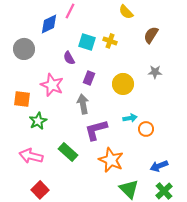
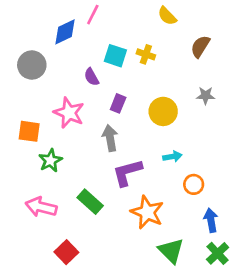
orange circle: (146, 129) -> (194, 184), moved
blue arrow: (159, 166) -> (211, 220), turned 102
red square: (40, 190) -> (66, 252), moved

